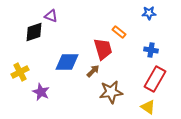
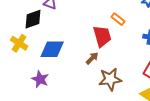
blue diamond: (67, 62) -> (52, 49), moved
yellow cross: (20, 72) -> (19, 43), moved, turned -30

